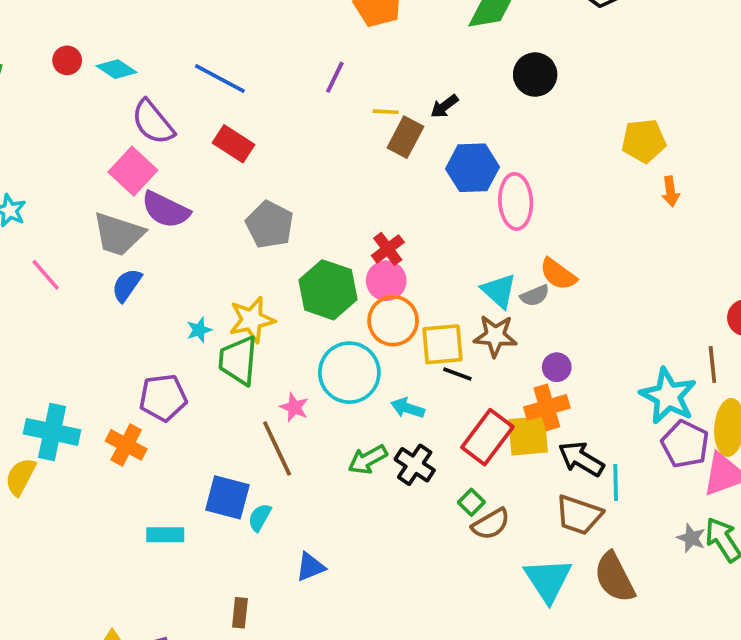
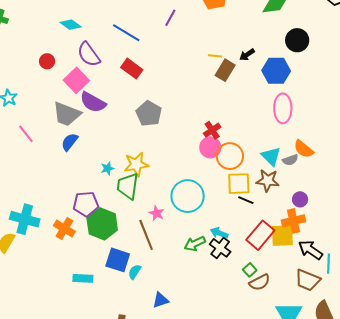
red circle: (67, 60) -> (47, 61), moved
purple line: (335, 77) -> (170, 18), moved
blue hexagon: (472, 168) -> (276, 71), moved
green hexagon: (328, 290) -> (102, 224), moved
orange circle: (393, 321) -> (230, 156), moved
cyan arrow: (408, 408) -> (219, 233), moved

